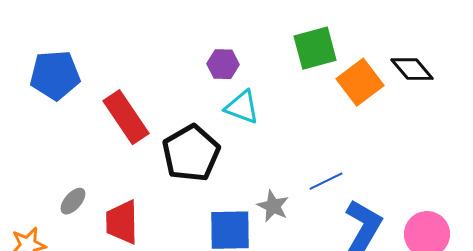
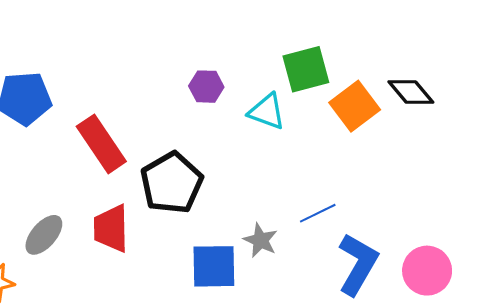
cyan triangle: (242, 107) -> (267, 111), moved
gray ellipse: (73, 201) -> (44, 235), size x1.4
red trapezoid: (122, 222) -> (111, 228), moved

